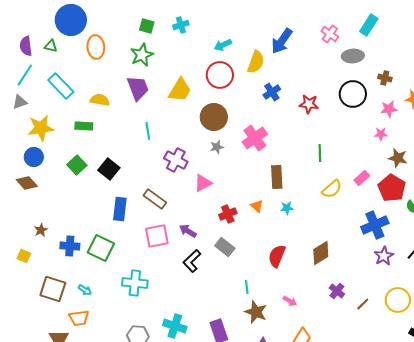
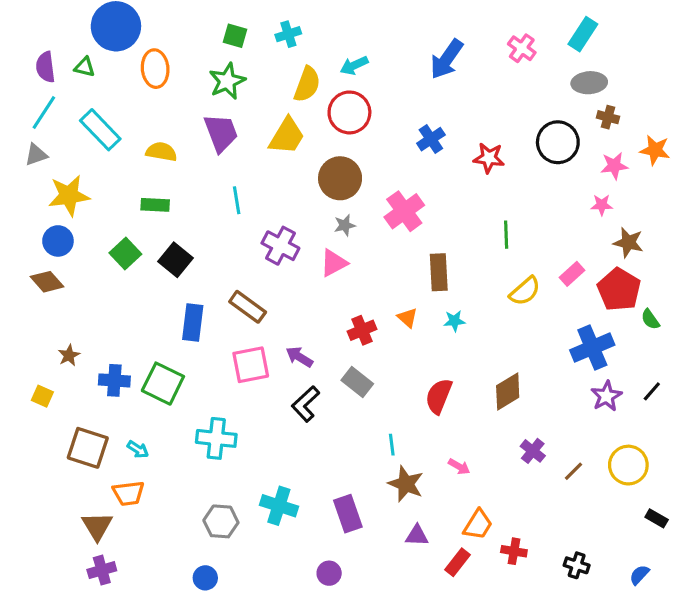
gray ellipse: (353, 56) -> (589, 83), moved
yellow semicircle: (256, 62) -> (307, 84), moved
green rectangle: (84, 126) -> (155, 205), moved
pink triangle: (203, 183) -> (334, 263), moved

